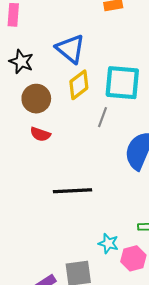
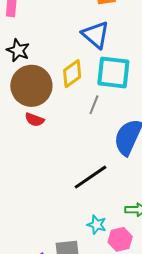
blue triangle: (70, 49) -> (96, 35), moved
brown circle: (36, 99) -> (31, 86), size x1.5
black line: (73, 191) -> (91, 177), moved, turned -33

